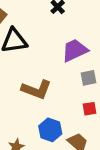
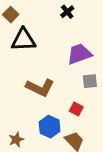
red square: (89, 109) -> (76, 109), moved, turned 32

